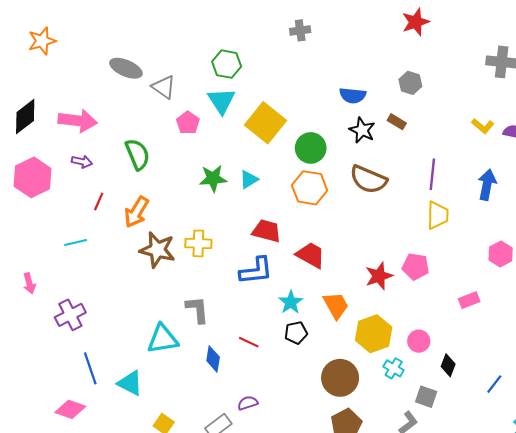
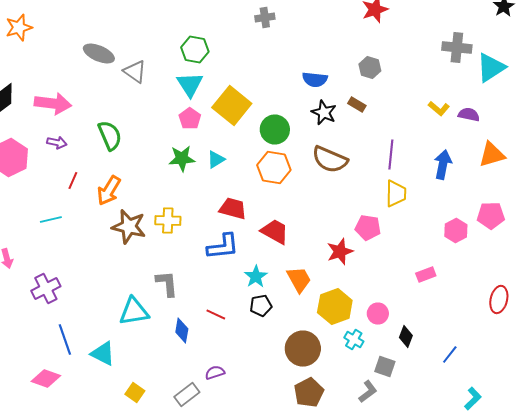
pink pentagon: (188, 123) -> (190, 118), moved
pink pentagon: (416, 267) -> (368, 228), moved

